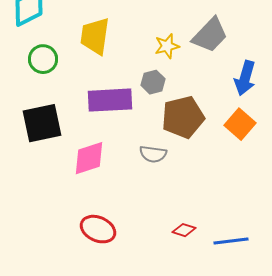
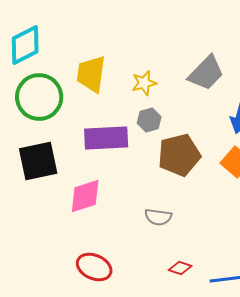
yellow star: (167, 46) -> (144, 83), moved
green circle: (43, 59) -> (39, 97), size x1.6
gray semicircle: (153, 154) -> (158, 217), moved

